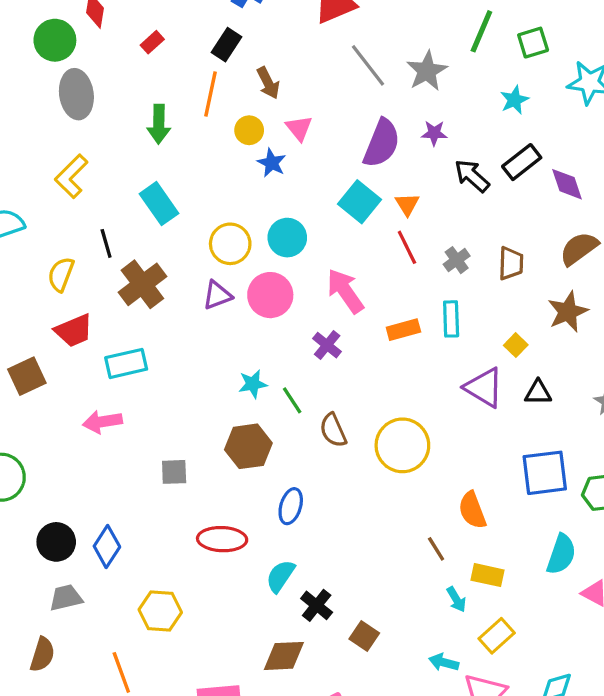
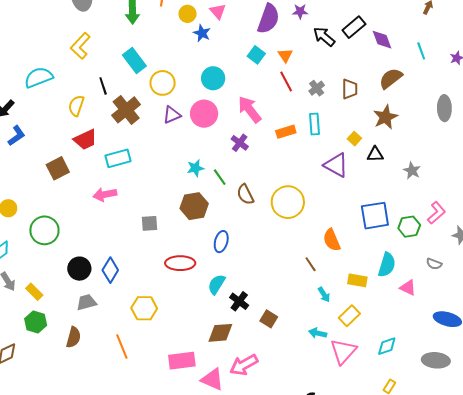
cyan square: (360, 202) -> (256, 55), size x0.7
yellow circle: (230, 244) -> (163, 83), moved
black triangle: (538, 393) -> (375, 154), moved
yellow rectangle: (488, 575) -> (357, 280), moved

